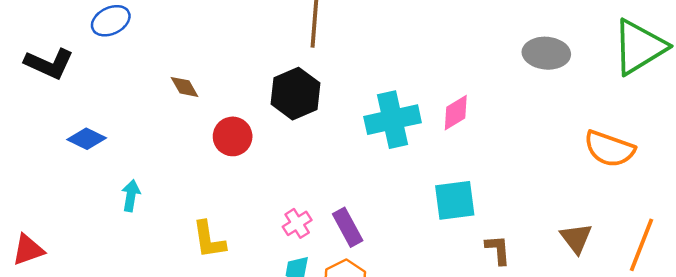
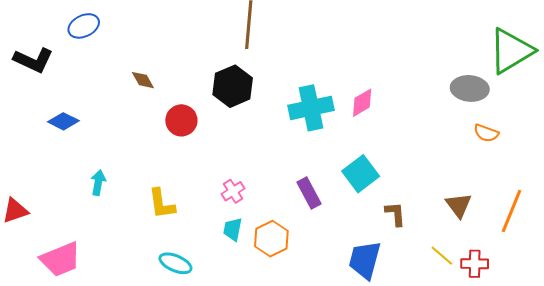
gray ellipse: (546, 53) -> (470, 88), moved
orange semicircle: (609, 149) -> (486, 133), size x0.6
cyan arrow: (131, 196) -> (98, 183), moved
cyan square: (455, 200) -> (361, 174), turned -30
purple rectangle: (348, 227) -> (309, 193), moved

